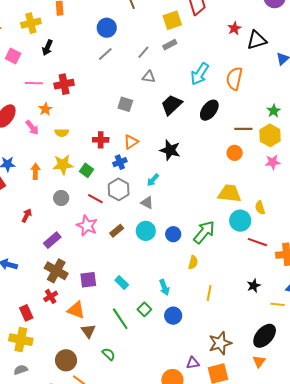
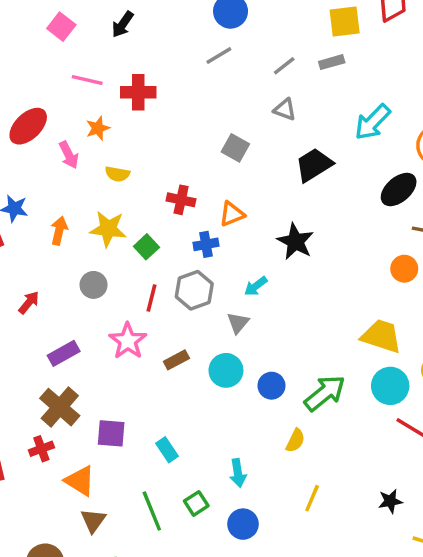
black ellipse: (209, 110) -> (399, 190), moved
red line: (95, 199) -> (152, 298), turned 63
gray triangle: (147, 203) -> (238, 323), turned 32

